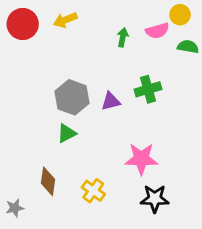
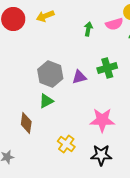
brown diamond: (48, 181) -> (26, 123), moved
black star: (155, 199) -> (101, 155), moved

